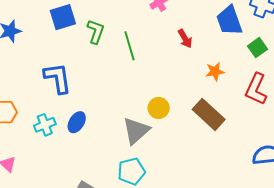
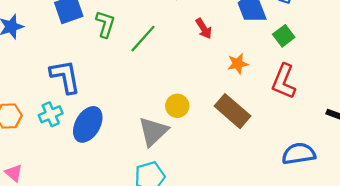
green line: (130, 46) -> (143, 39), turned 60
blue ellipse: (77, 122) -> (88, 124), size x1.5
cyan cross: (45, 125) -> (51, 114), moved

